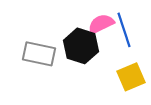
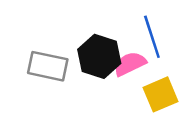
pink semicircle: (101, 24) -> (130, 64), moved

